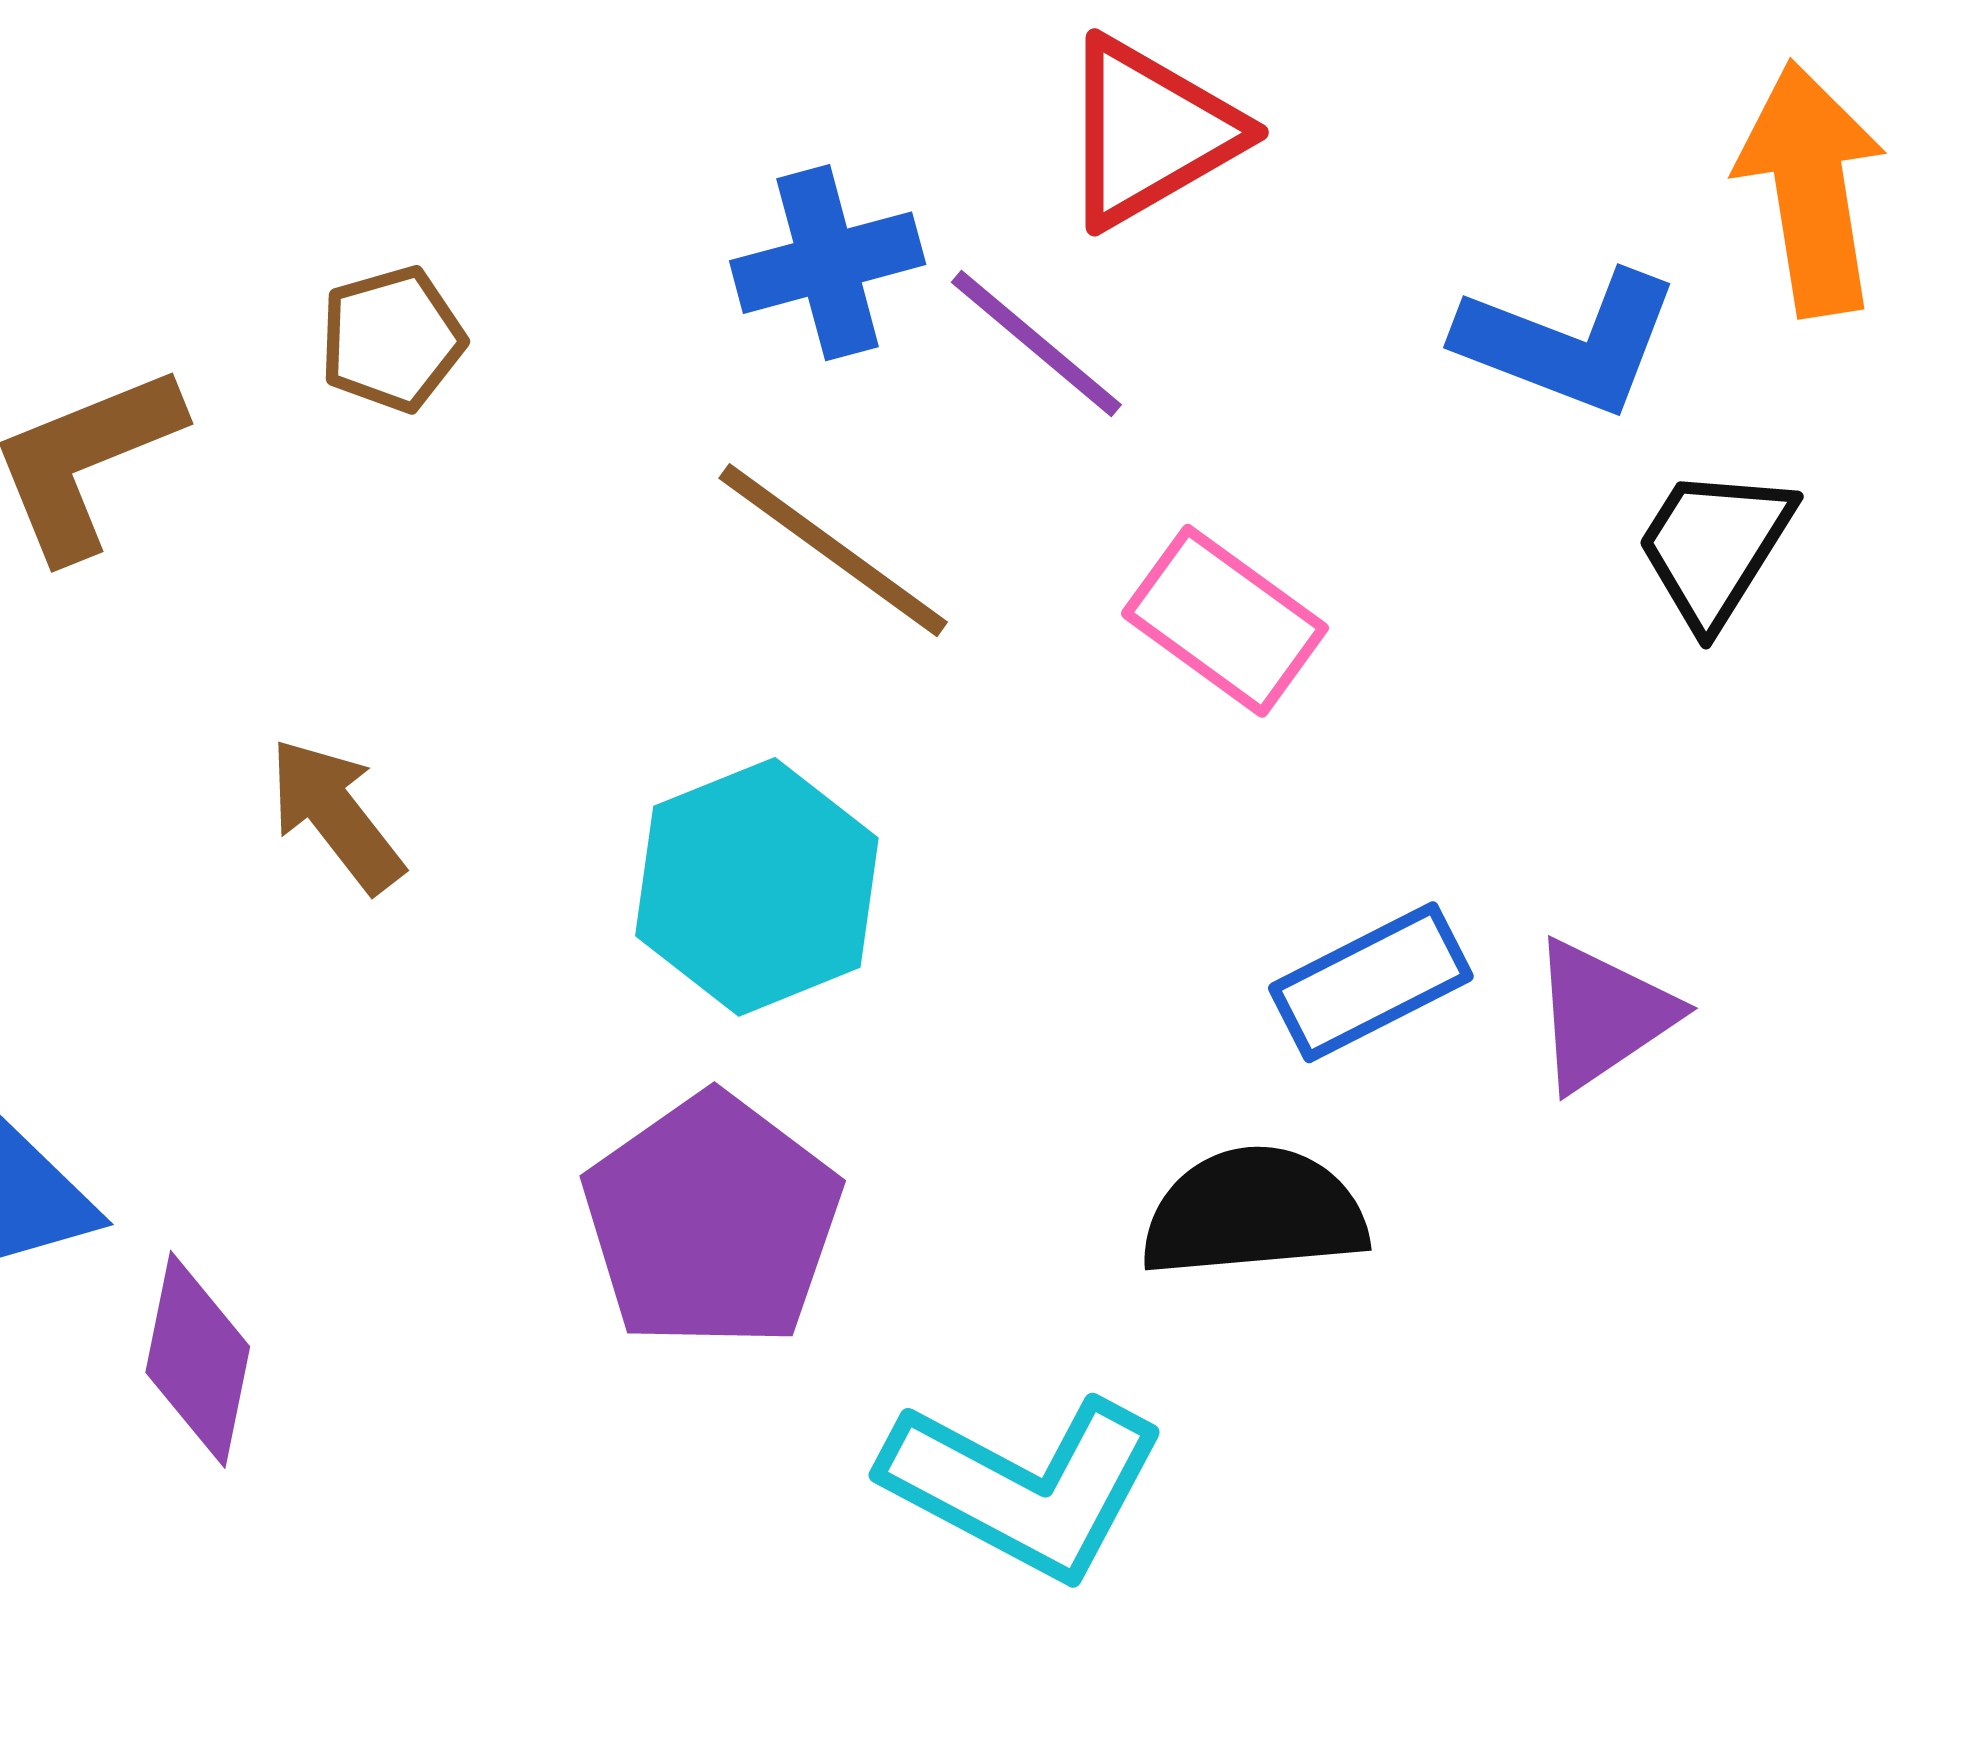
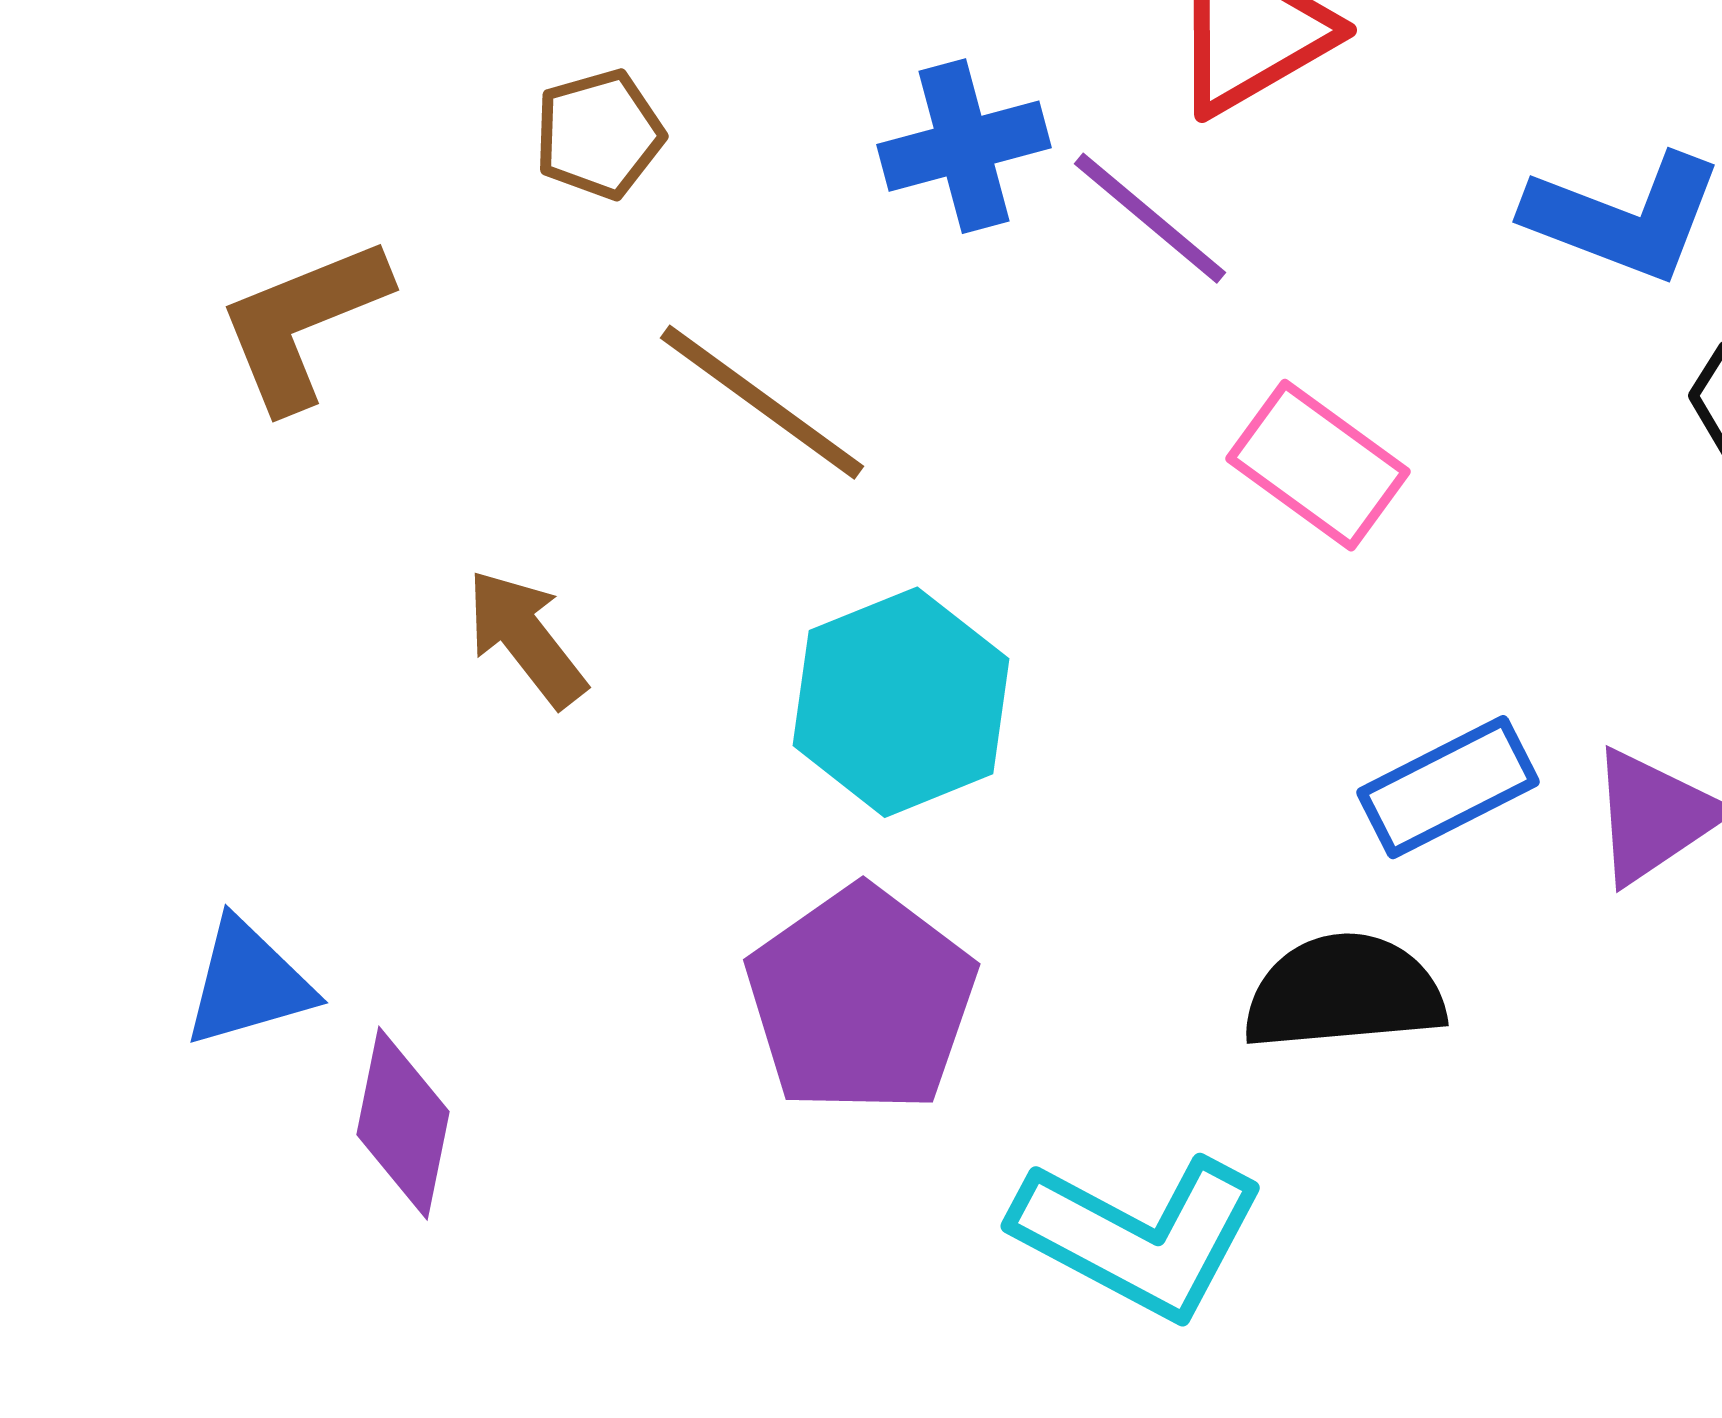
brown pentagon: (392, 339) -> (599, 134), moved
brown line: (833, 550) -> (762, 402), moved

